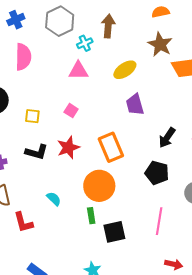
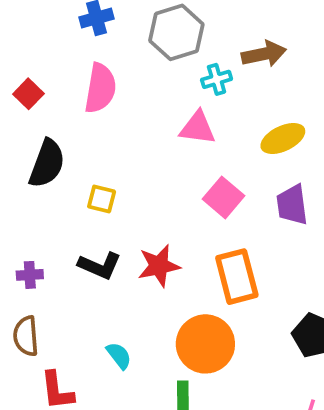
brown arrow: (108, 26) -> (264, 54), turned 65
pink square: (71, 111) -> (224, 197), moved, size x1.5

